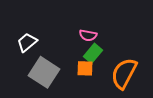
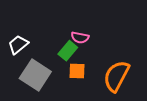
green rectangle: (93, 53) -> (68, 51), moved

